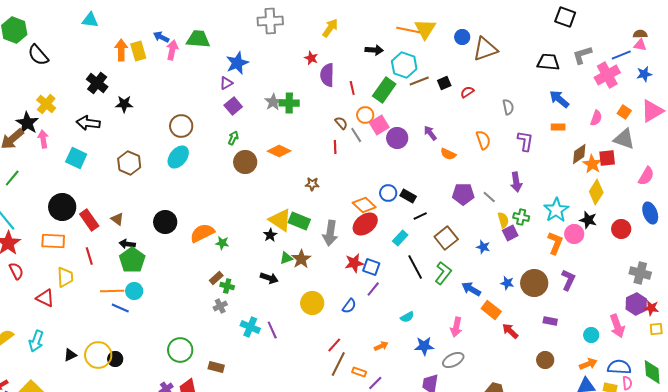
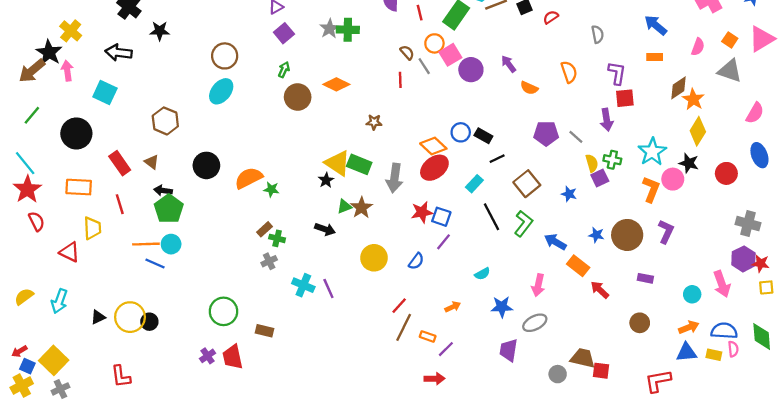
red square: (607, 158) -> (625, 98), moved
brown hexagon: (129, 163) -> (165, 121), moved
black circle: (62, 207) -> (76, 133), moved

